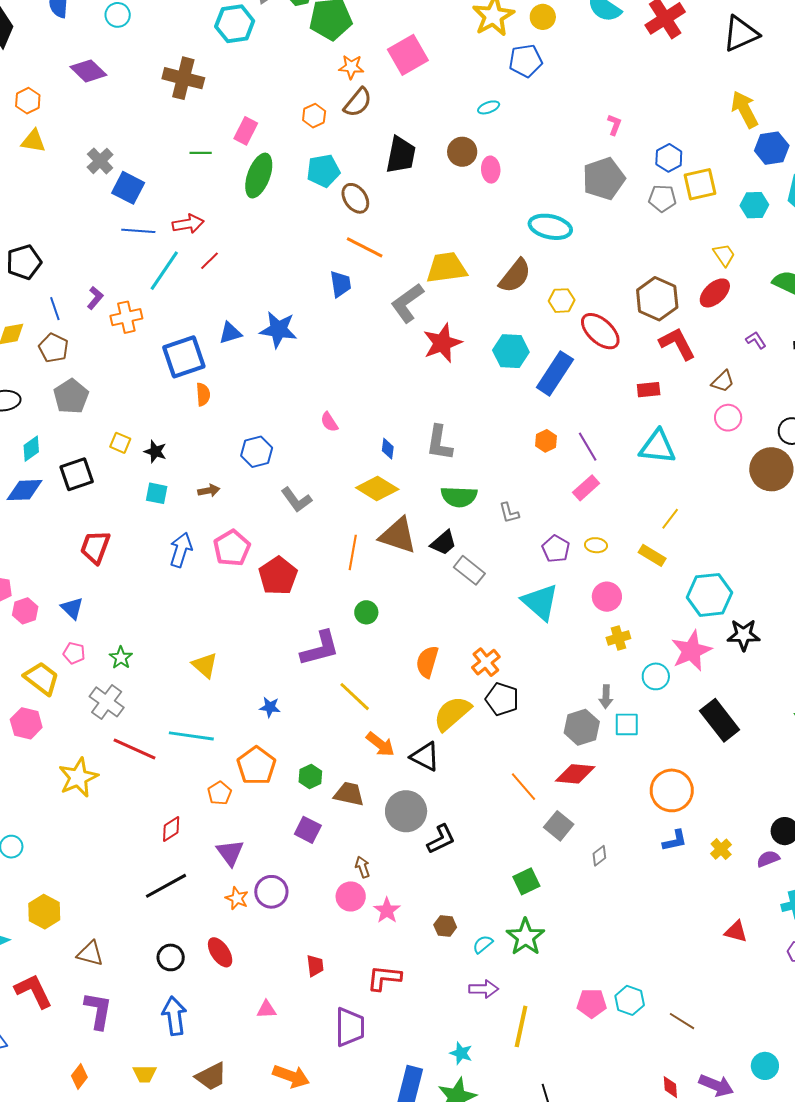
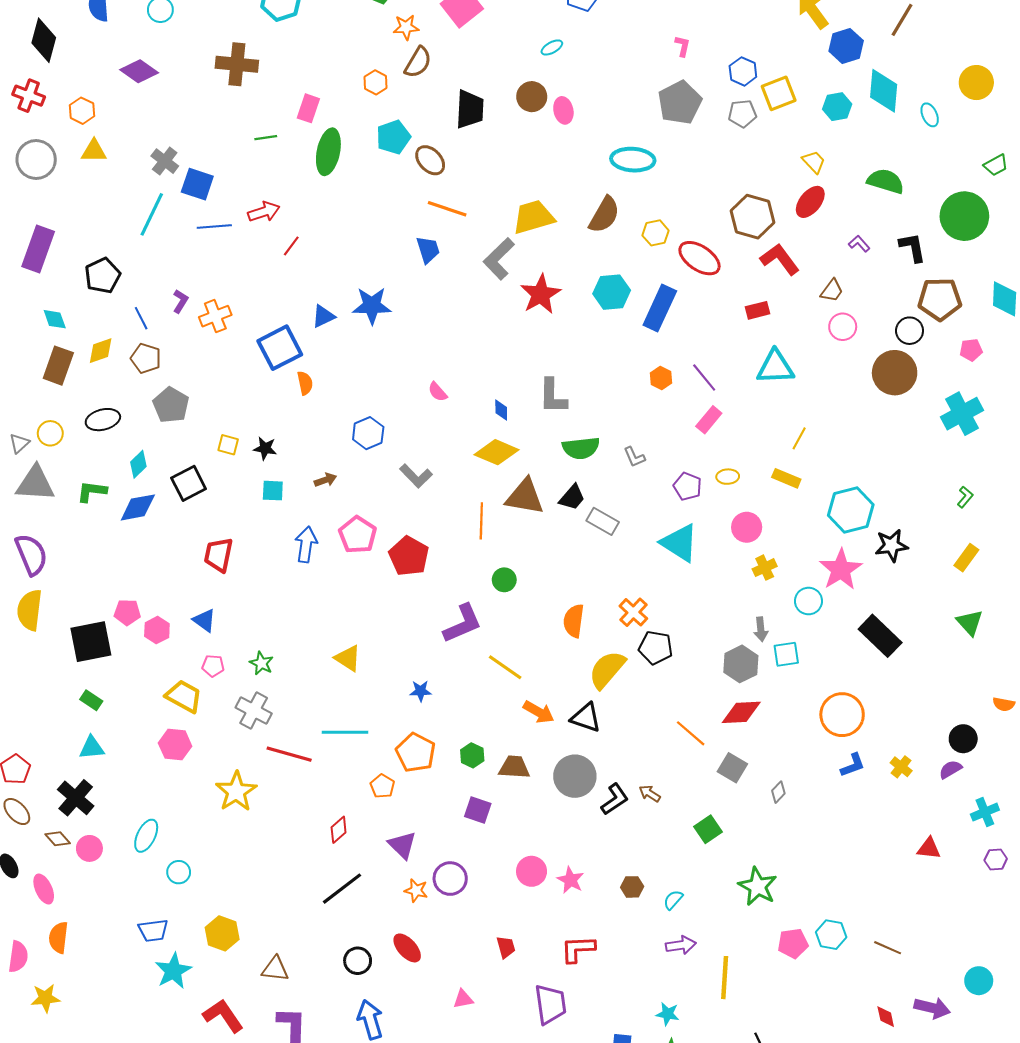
cyan line: (164, 271) -> (152, 214), moved
brown arrow: (363, 867) -> (650, 794), moved, turned -30
green star: (525, 937) -> (758, 886), moved

